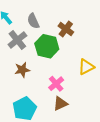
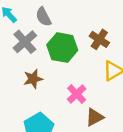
brown cross: (66, 29) -> (99, 39), moved
brown triangle: (60, 104) -> (95, 117), moved

